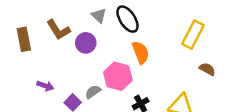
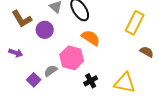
orange semicircle: (141, 52) -> (91, 38), turned -36
purple arrow: (45, 86) -> (16, 53), moved

